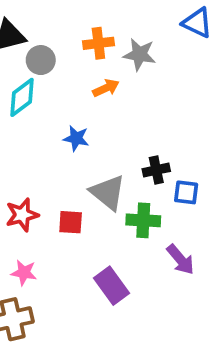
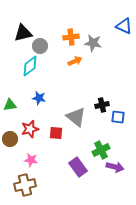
blue star: (76, 138) -> (39, 98), moved
green cross: (143, 220) -> (101, 150), moved, turned -30
purple arrow: (181, 260) -> (115, 167), moved, turned -36

